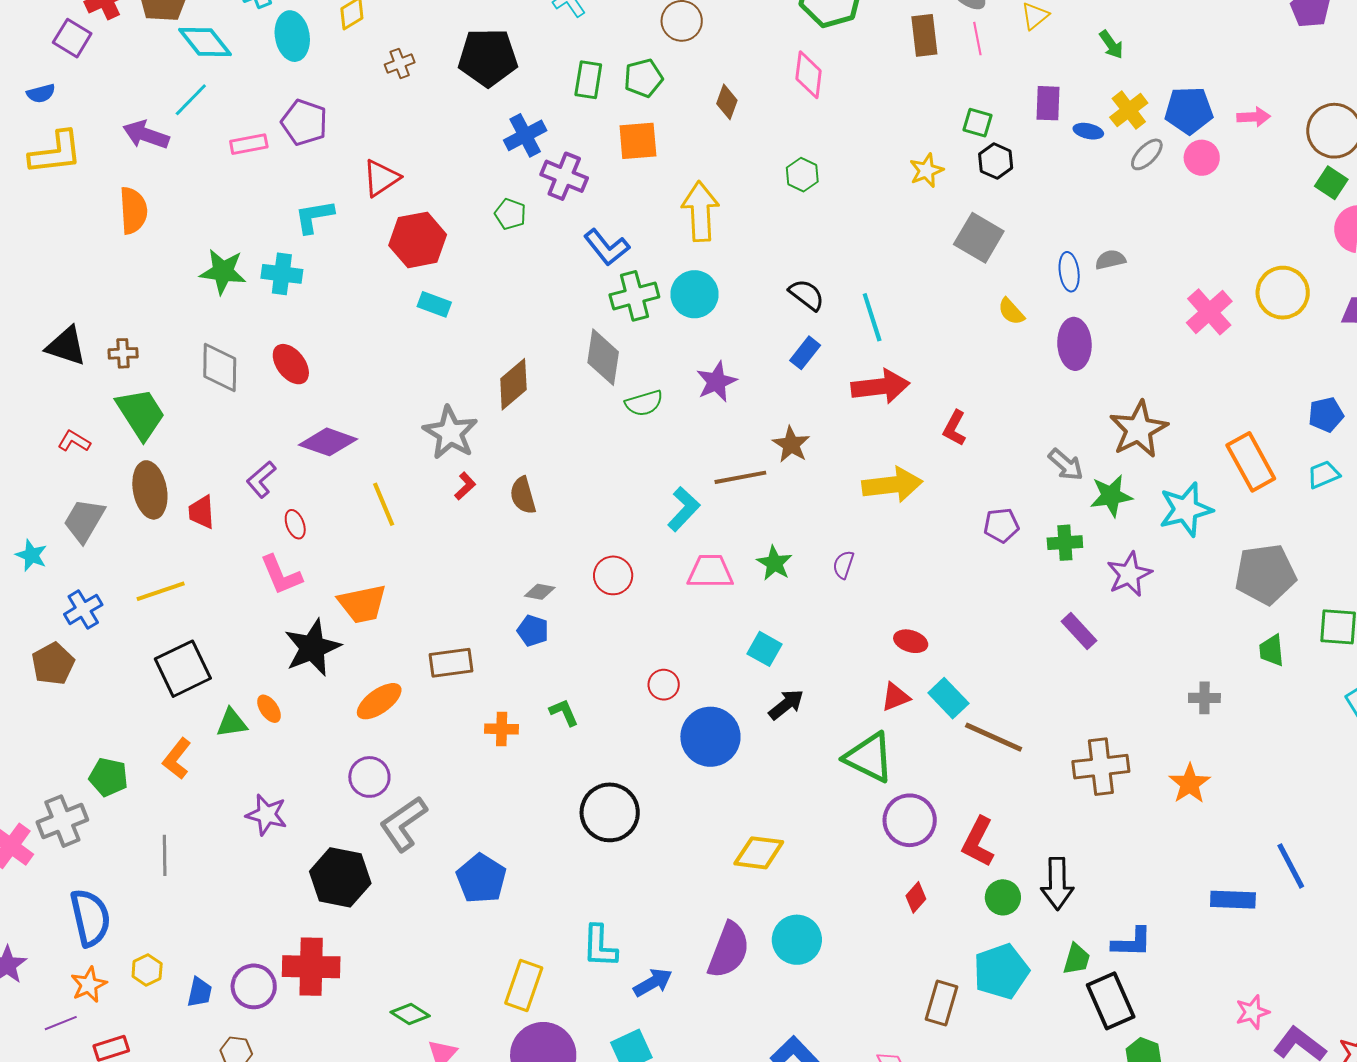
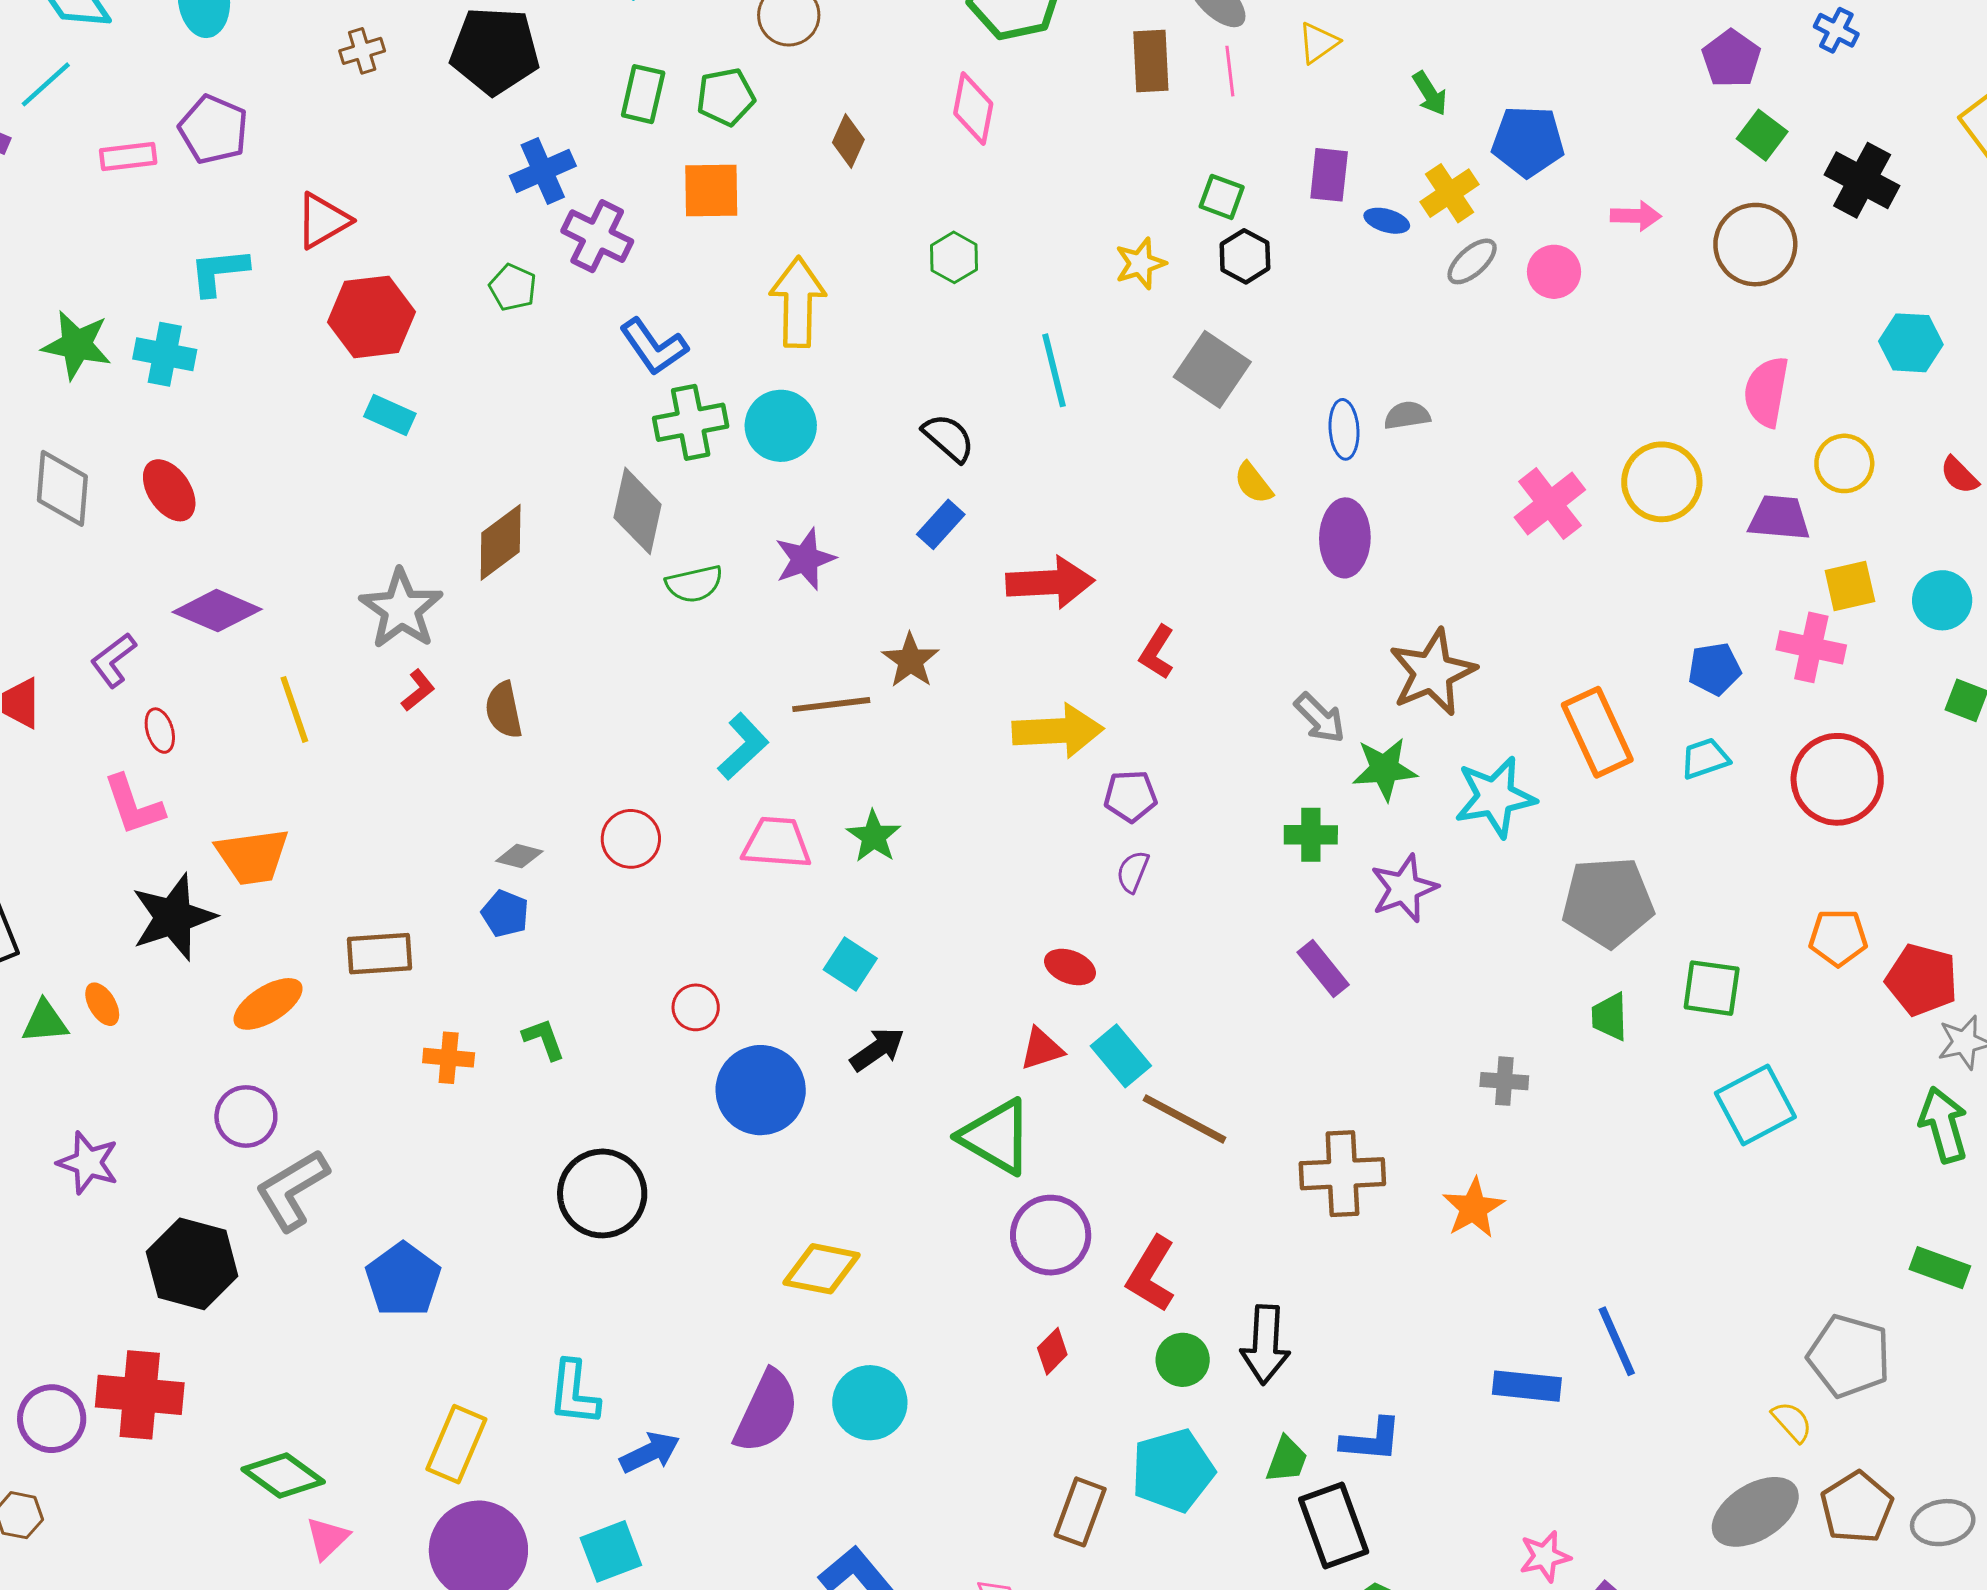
blue pentagon: (1189, 110) -> (1528, 141), moved
green square: (1331, 183) -> (1762, 135), moved
cyan line: (872, 317) -> (1054, 370), moved
purple pentagon: (1001, 525) -> (1130, 796), moved
purple semicircle: (843, 565) -> (1133, 872), moved
green diamond: (410, 1014) -> (283, 1475), size x1.4

